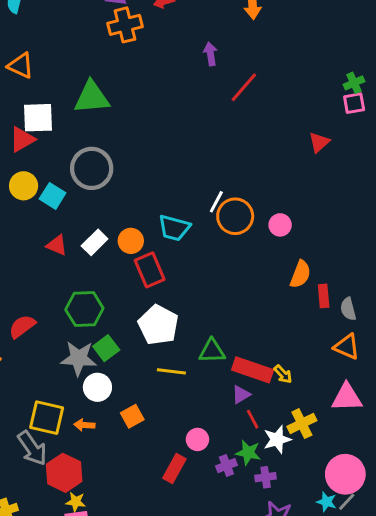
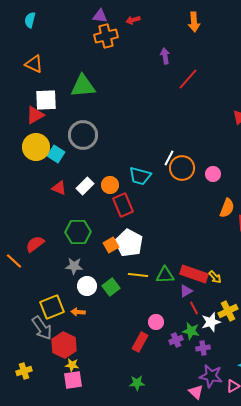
yellow circle: (24, 186) -> (36, 147), size x1.4
green square: (106, 348) -> (111, 287), moved
green triangle: (212, 351) -> (165, 275), moved
gray star: (79, 358) -> (74, 266), size x0.7
orange square: (132, 416) -> (111, 245), moved
yellow square: (47, 418) -> (52, 307), turned -35

